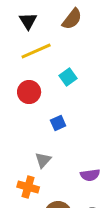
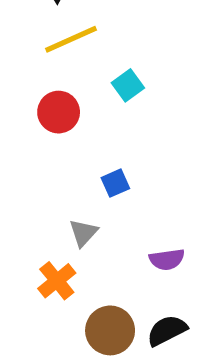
blue square: (58, 123) -> (115, 183), moved
orange cross: (28, 187) -> (57, 281), turned 35

